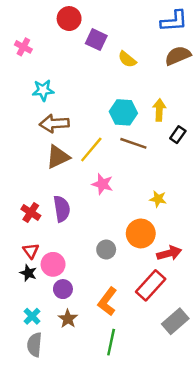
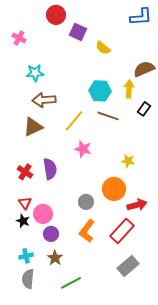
brown semicircle: (178, 56) -> (144, 69), moved
brown triangle: (58, 157) -> (33, 127), moved
orange L-shape: (107, 301) -> (87, 231), moved
cyan cross: (32, 316) -> (26, 256), turned 32
gray rectangle: (175, 321) -> (128, 266), moved
green line: (111, 342) -> (71, 283), moved, turned 50

